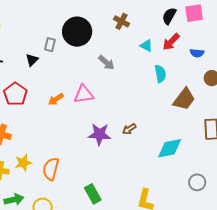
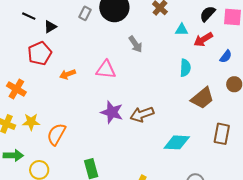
cyan triangle: (146, 46) -> (182, 30), moved, turned -40
blue semicircle: (197, 53) -> (226, 56), turned -72
black triangle: (32, 60) -> (50, 27), moved
orange arrow: (56, 99) -> (68, 74), moved
brown arrow: (129, 129) -> (142, 114), size x1.6

